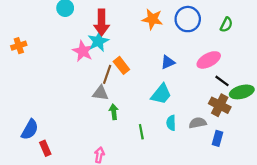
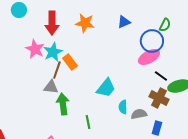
orange star: (152, 19) -> (85, 23), moved
blue circle: (188, 19) -> (152, 41), moved
cyan star: (98, 41) -> (53, 52), moved
blue triangle: (168, 62) -> (124, 22), moved
green arrow: (114, 112) -> (63, 104), size x1.5
cyan semicircle: (171, 123) -> (123, 107), moved

